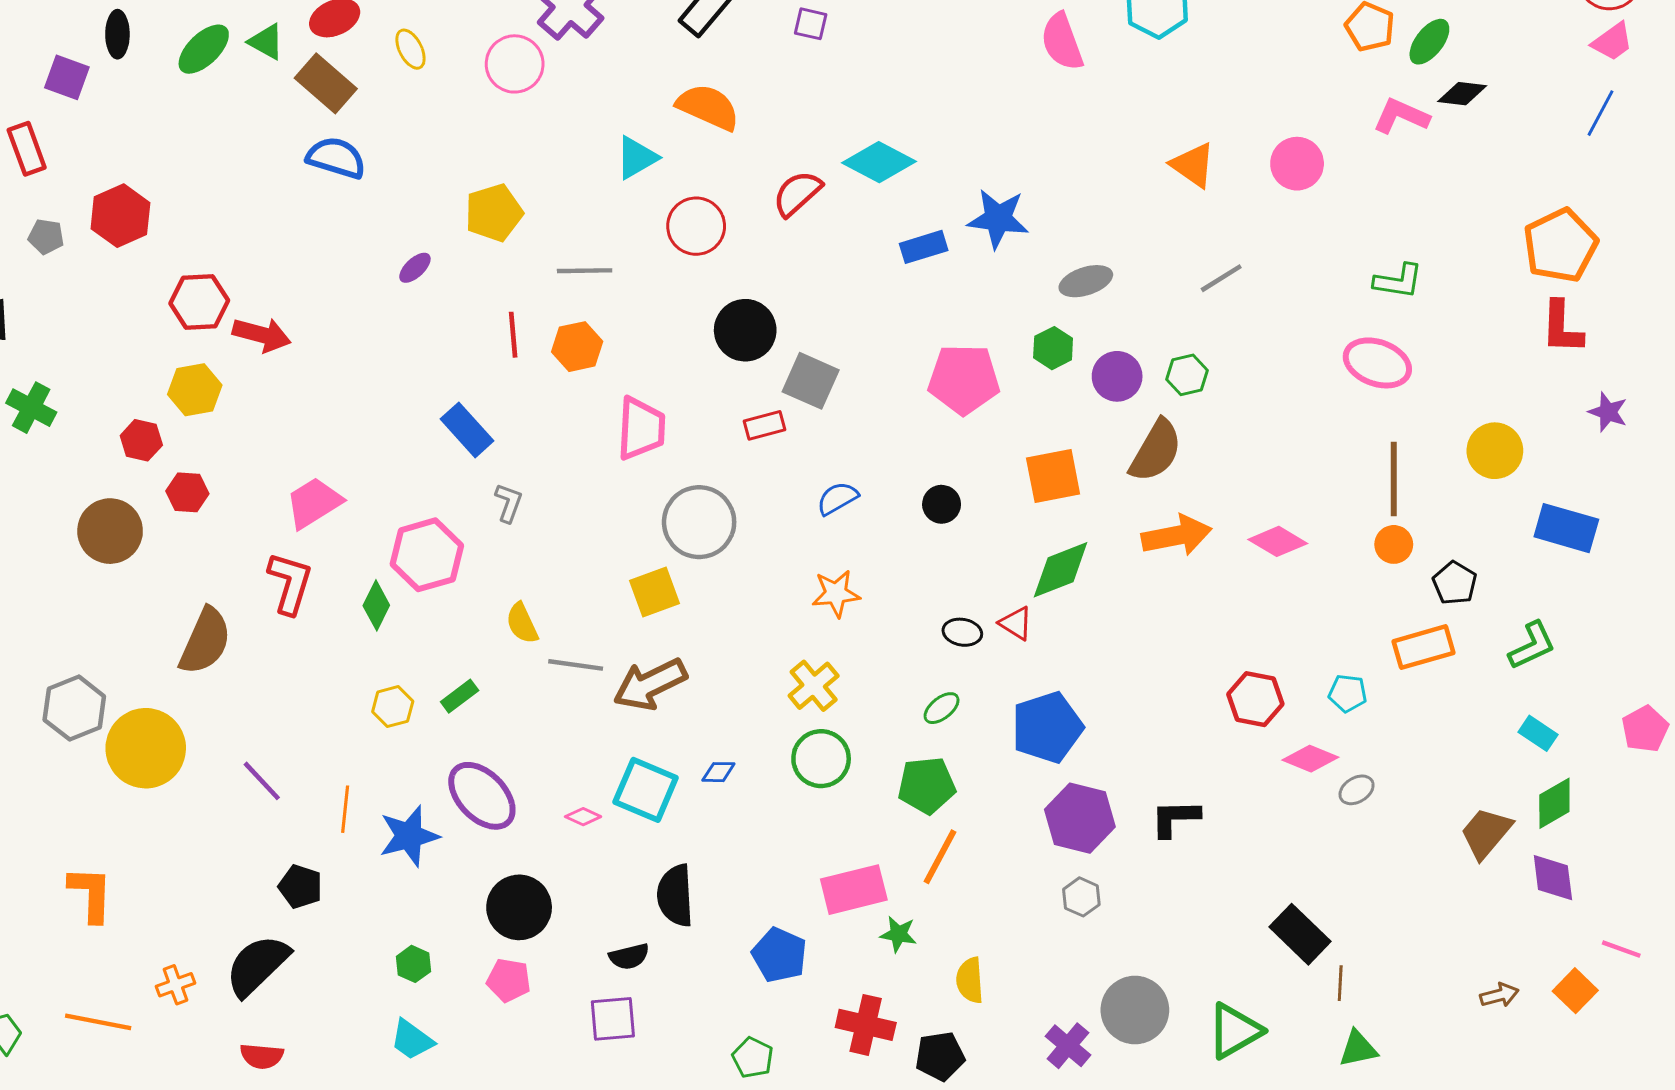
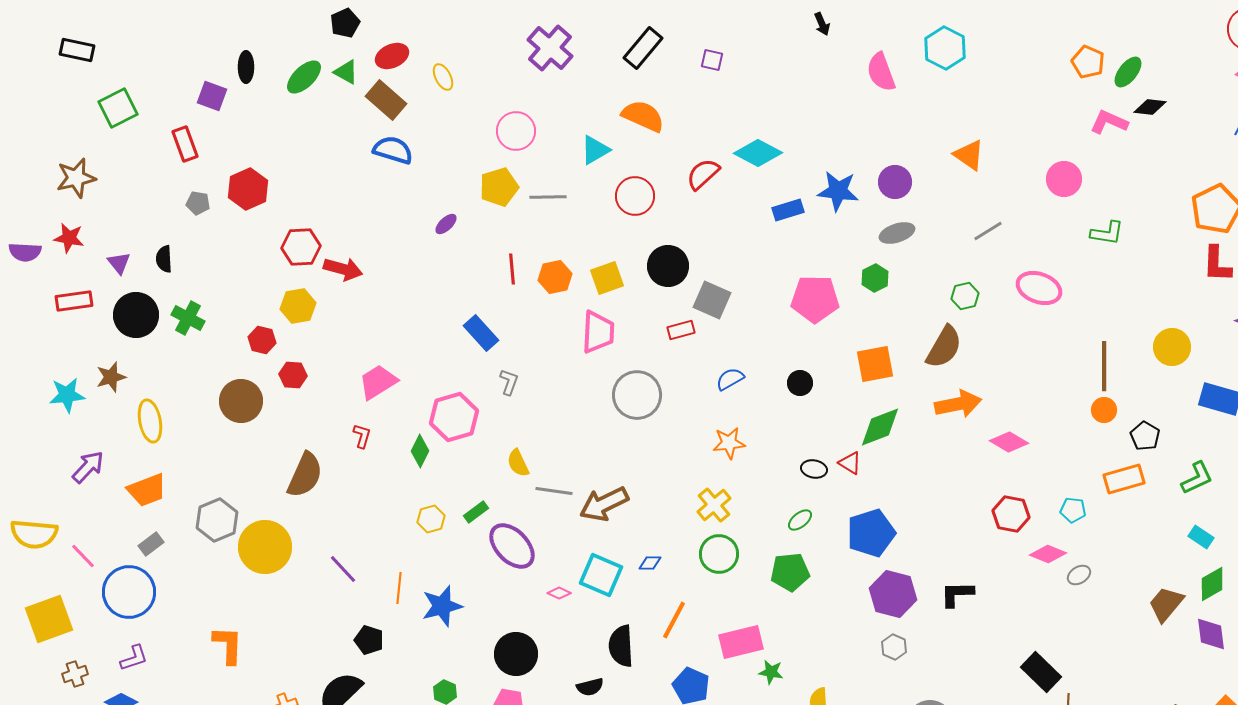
pink circle: (515, 64) -> (516, 131), moved
pink circle: (1297, 164) -> (1064, 179), moved
gray line: (585, 271) -> (548, 197), moved
pink ellipse: (1377, 363) -> (1039, 288), moved
purple circle: (1117, 376) -> (895, 182), moved
pink diamond: (1278, 541) -> (1009, 442), moved
red L-shape: (290, 583) -> (362, 436), size x0.6
yellow square: (654, 592) -> (607, 278), moved
purple ellipse: (482, 796) -> (512, 546), moved
orange line: (940, 857) -> (674, 620), moved

